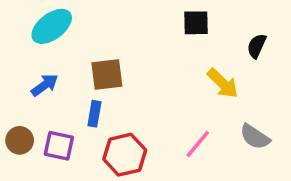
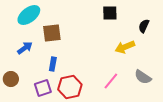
brown square: (107, 74) -> (52, 33), moved
yellow arrow: (223, 83) -> (125, 47), turned 114
purple square: (59, 146) -> (43, 88), moved, turned -30

